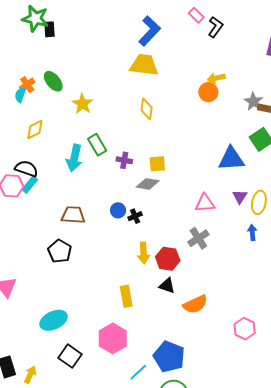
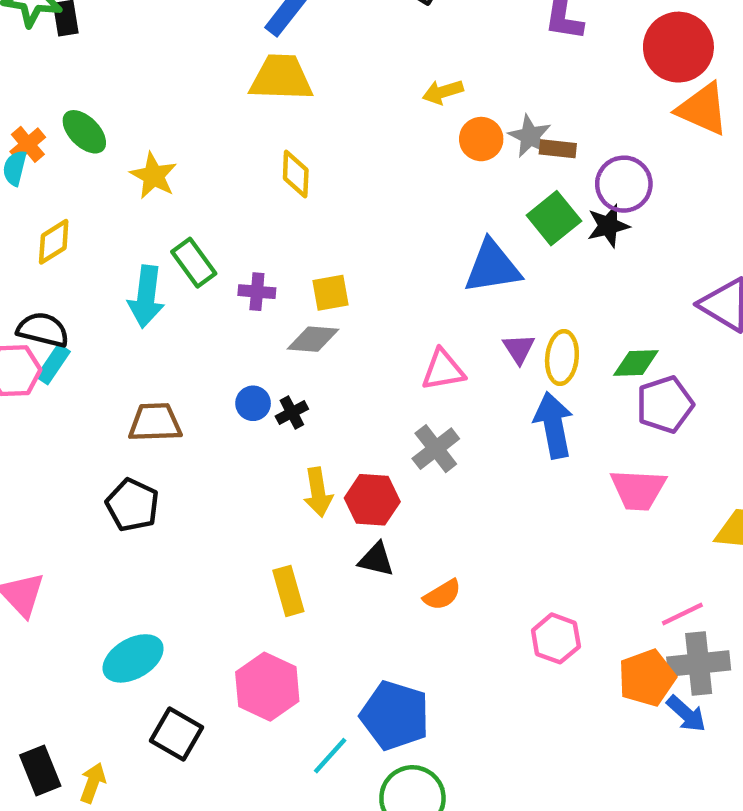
orange circle: (208, 92) -> (481, 139), moved
blue arrow: (252, 233) -> (553, 425), size x1.8
orange semicircle: (195, 304) -> (442, 595), size x0.7

